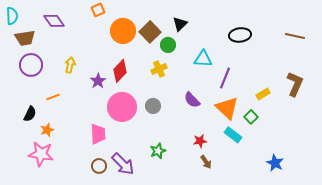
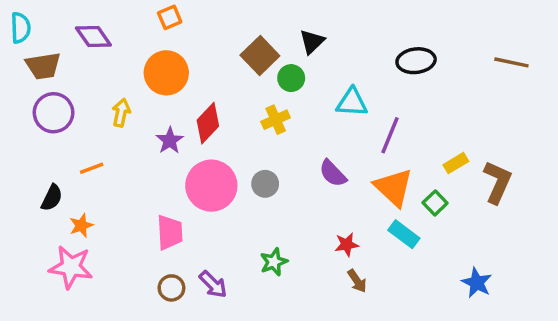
orange circle: (123, 31) -> (166, 73), moved
brown L-shape: (295, 84) -> (498, 182), moved
purple arrow: (123, 164) -> (213, 284), size x0.7

